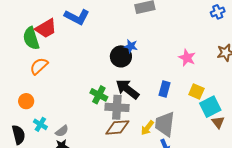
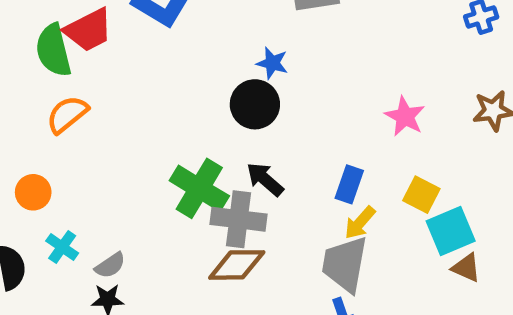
blue star: (131, 46) -> (272, 63), moved
black arrow: (127, 89) -> (265, 179), size x0.7
green cross: (99, 95) -> (199, 188), size x1.4
brown triangle: (218, 122) -> (466, 268), turned -32
yellow arrow: (147, 128) -> (360, 223), moved

